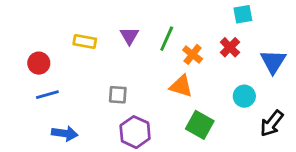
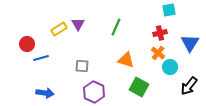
purple triangle: (129, 36) -> (78, 24), moved
yellow rectangle: (85, 42) -> (59, 29), turned -42
red cross: (230, 47) -> (160, 33), turned 32
orange cross: (193, 54) -> (158, 53), moved
blue line: (47, 95) -> (41, 58), moved

